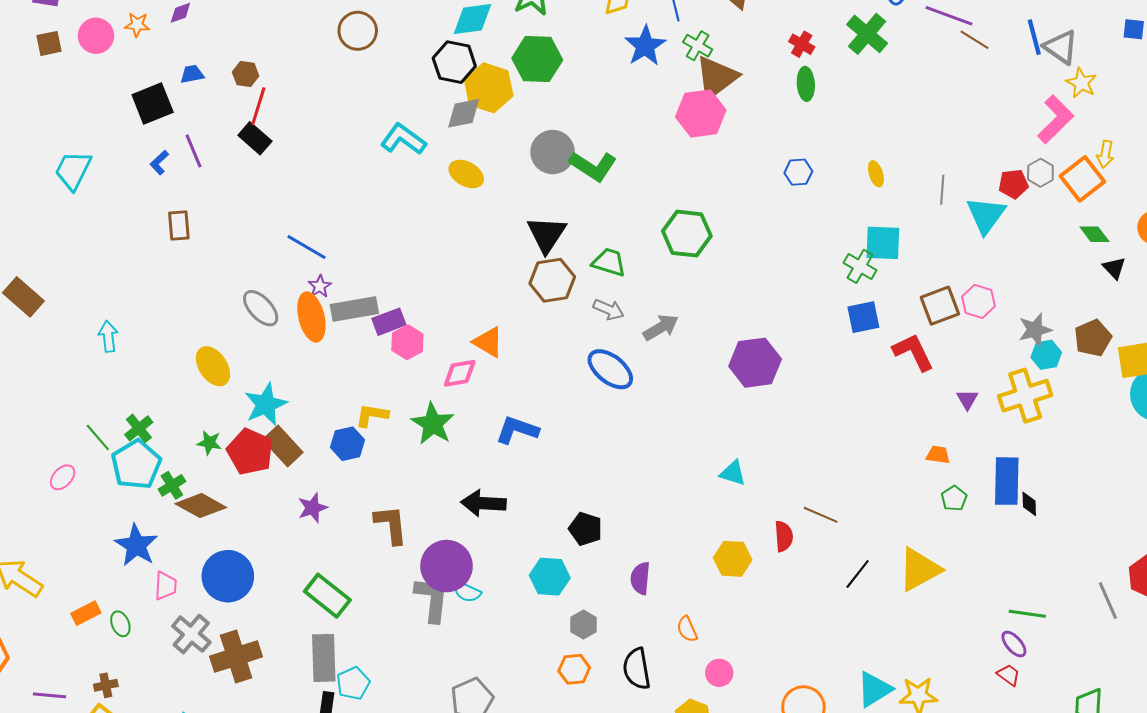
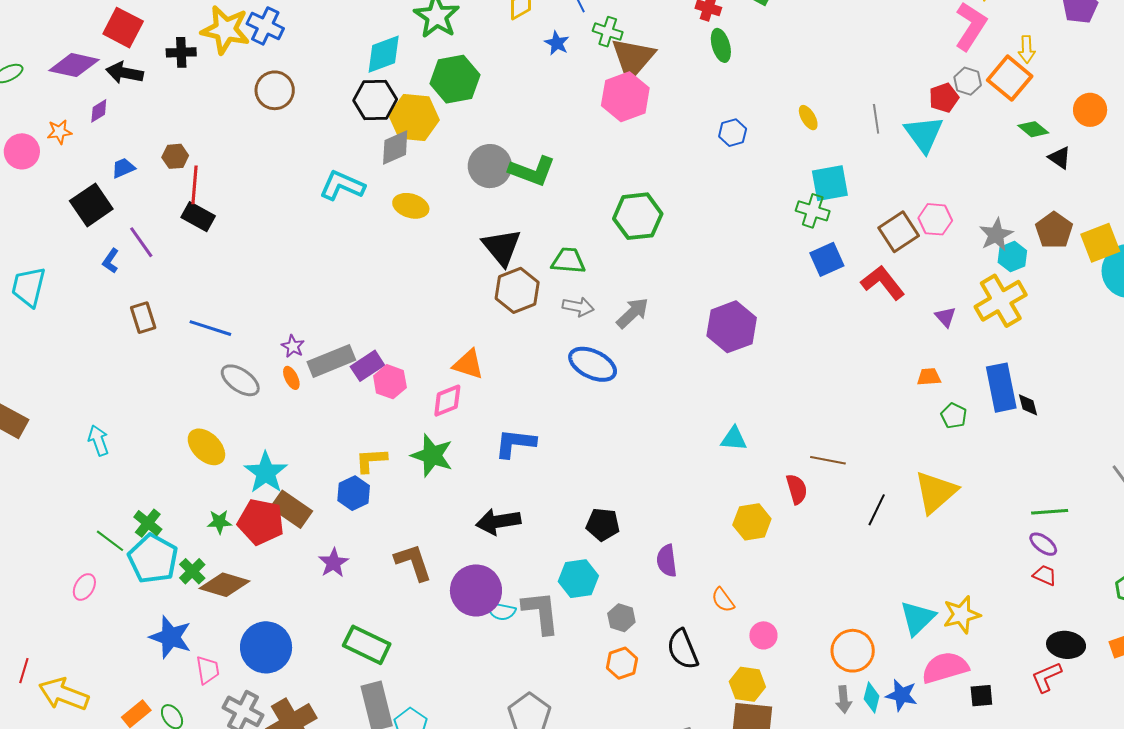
blue star: (645, 46) -> (557, 43), size x0.6
blue line: (306, 247) -> (210, 328), moved
orange ellipse: (311, 317) -> (291, 378), size x0.5
gray L-shape: (432, 599) -> (541, 612), moved

